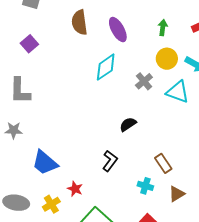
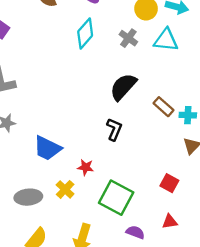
black semicircle: (128, 124) -> (123, 87), size x1.6
brown rectangle: (163, 163) -> (164, 107), moved
cyan cross: (145, 186) -> (188, 115), moved

